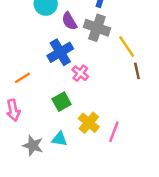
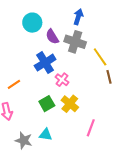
yellow cross: (89, 123) -> (70, 104), moved

